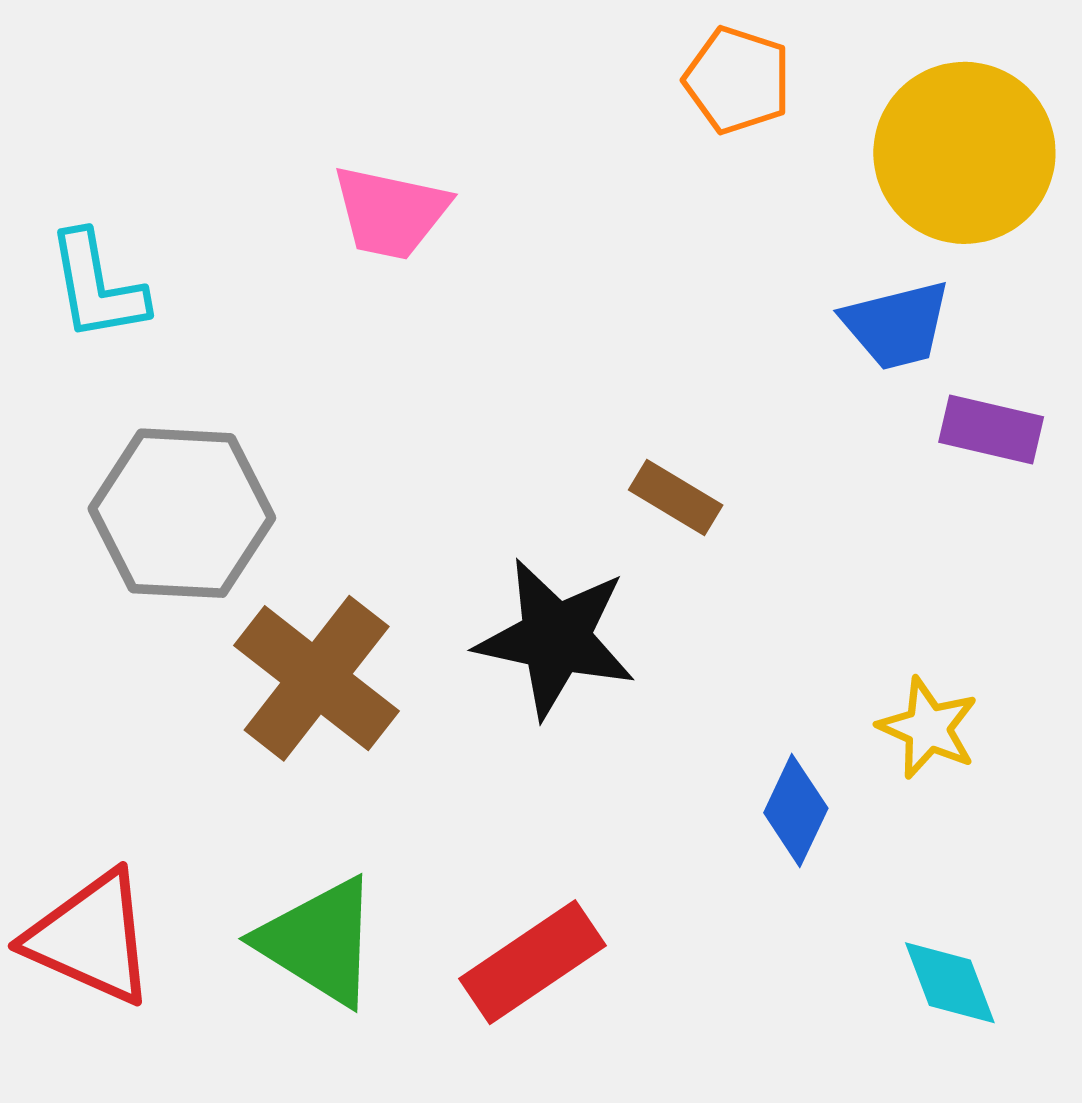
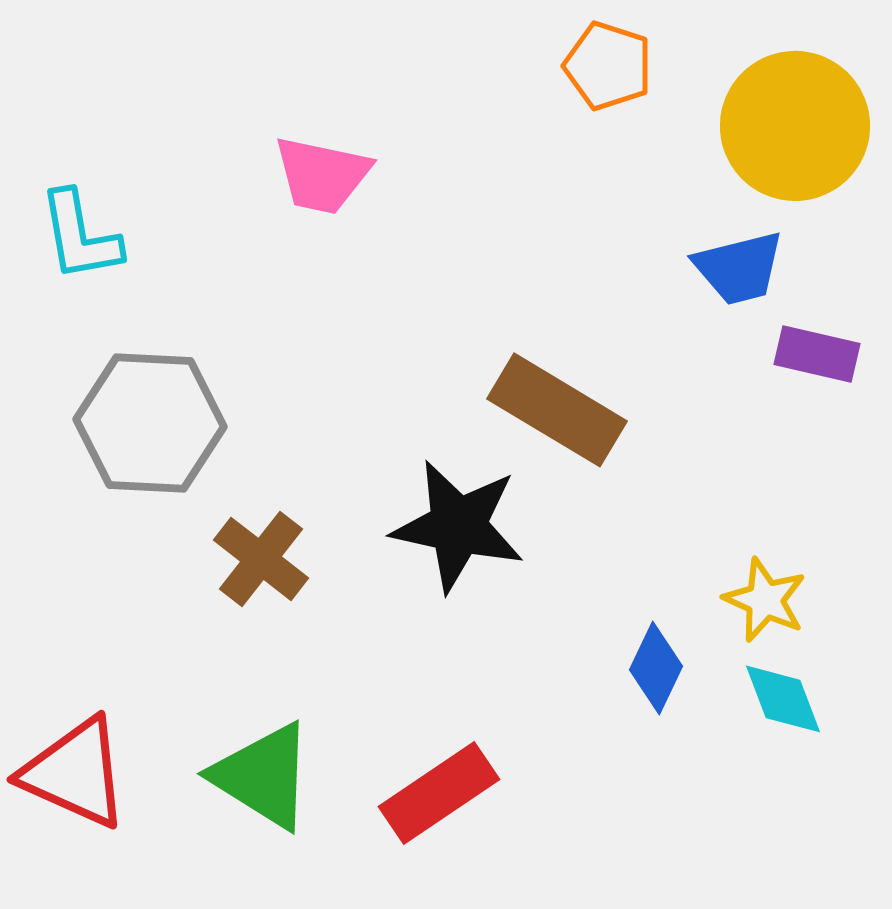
brown rectangle: (676, 497) -> (557, 410), size x1.8
brown cross: (317, 678) -> (261, 559), size x0.7
cyan diamond: (950, 983) -> (783, 699), moved

